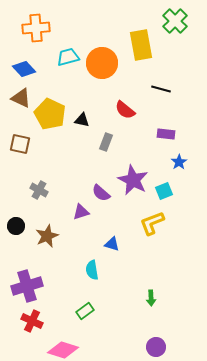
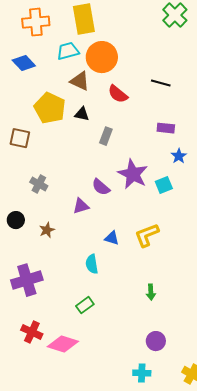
yellow rectangle: (141, 45) -> (84, 19), moved
brown triangle: (21, 98) -> (80, 81), moved
red semicircle: (125, 110) -> (118, 94), moved
yellow L-shape: (152, 223) -> (147, 235), moved
brown star: (47, 236) -> (47, 230), size x0.7
red cross: (32, 321) -> (32, 332), moved

